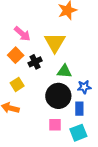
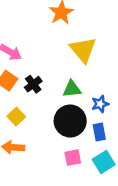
yellow triangle: (55, 42) -> (83, 50), moved

